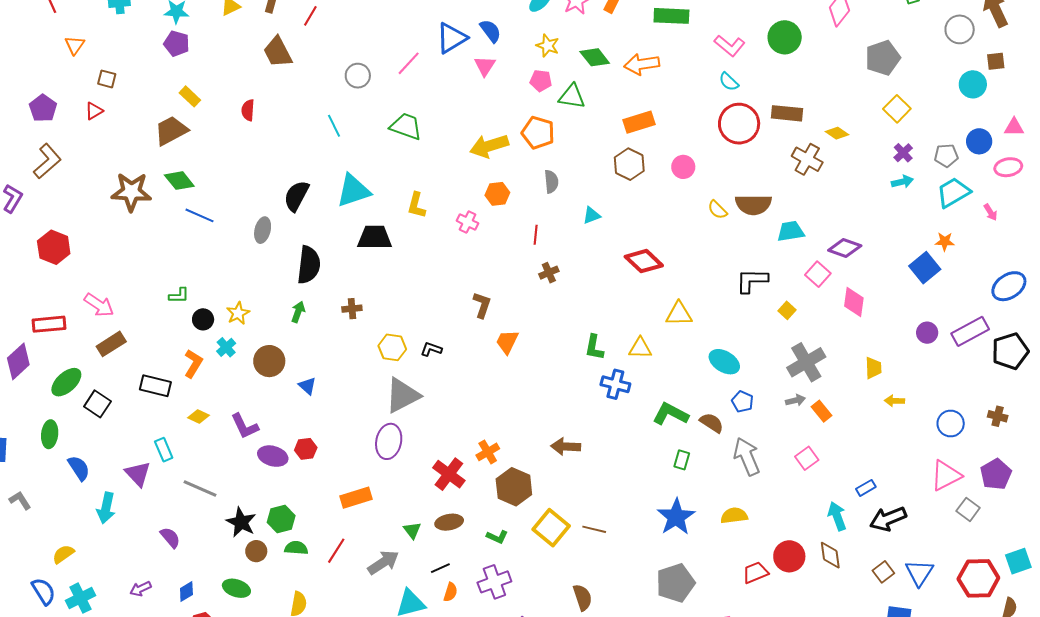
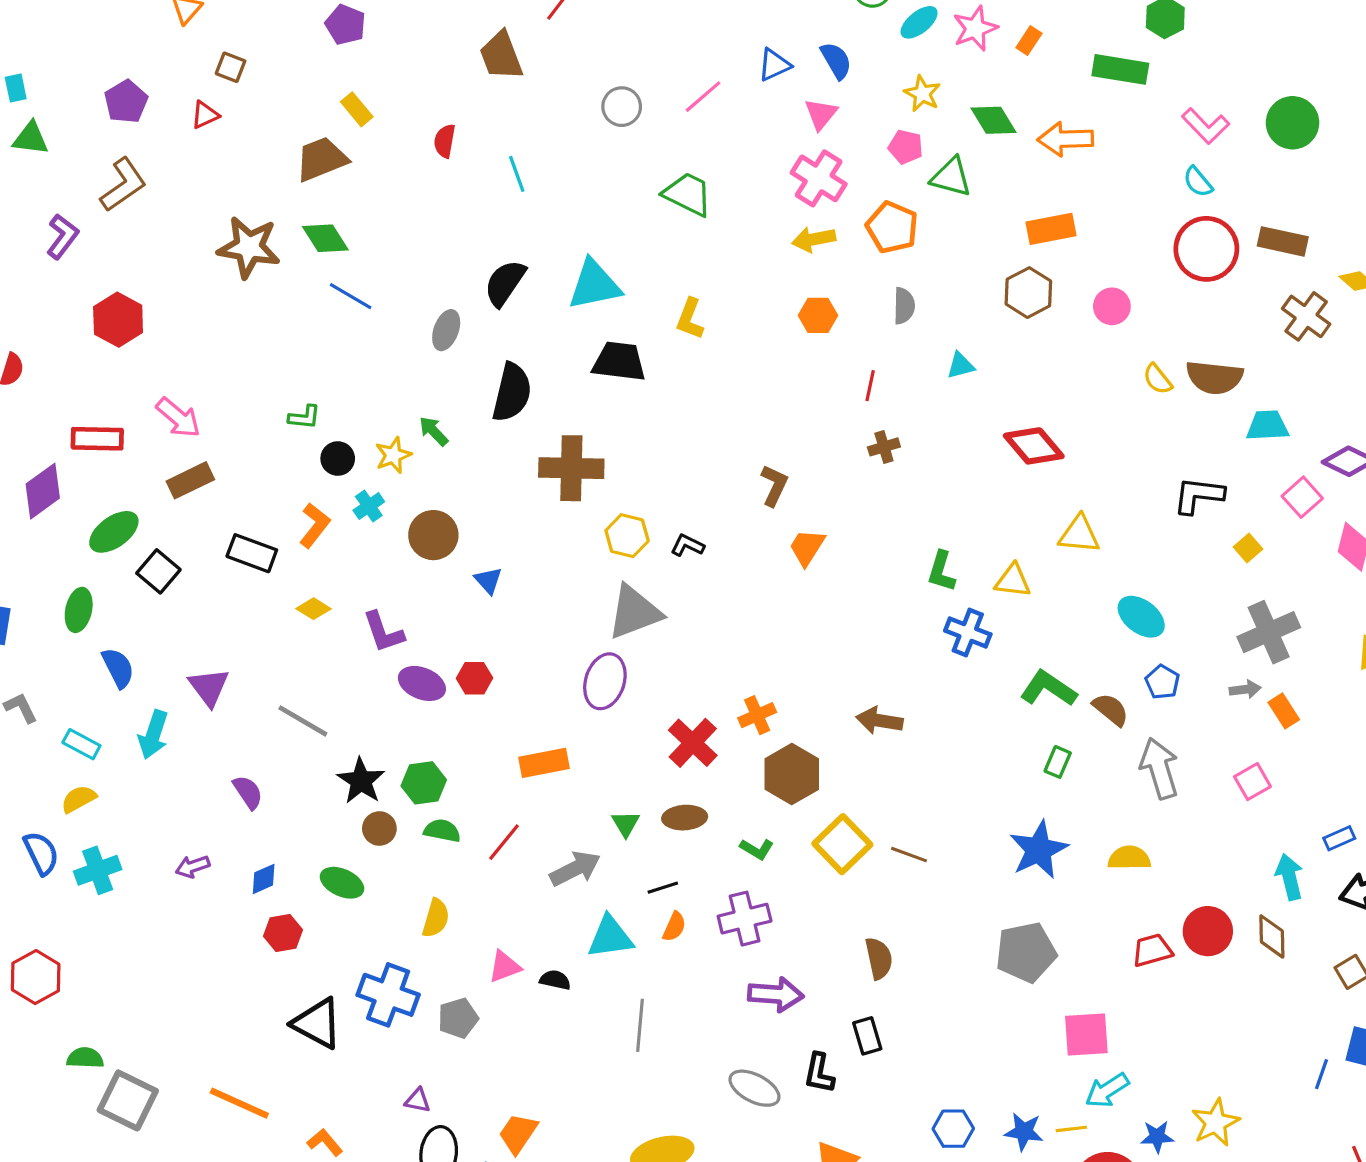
blue triangle: (452, 38) -> (774, 65), size x0.7
cyan line: (334, 126) -> (517, 174), moved
yellow arrow: (489, 146) -> (814, 239), size x0.7
pink cross: (468, 222) -> (819, 178), moved, size x1.6
brown cross: (352, 309) -> (571, 468), size x2.0
green arrow: (298, 312) -> (434, 431), moved, turned -70
cyan rectangle: (164, 450) -> (81, 744), moved, turned -45

